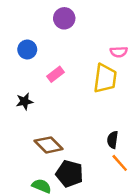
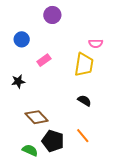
black semicircle: (113, 140) -> (84, 101), moved, turned 112
orange line: (120, 163) -> (83, 136), moved

